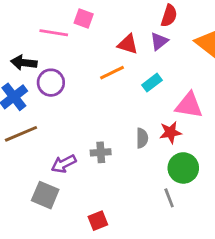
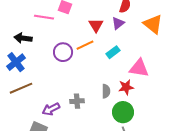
red triangle: (128, 44) -> (96, 25), turned 42
purple circle: (51, 83) -> (63, 52), moved
green circle: (183, 168) -> (123, 112), moved

